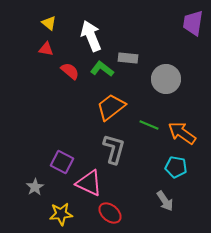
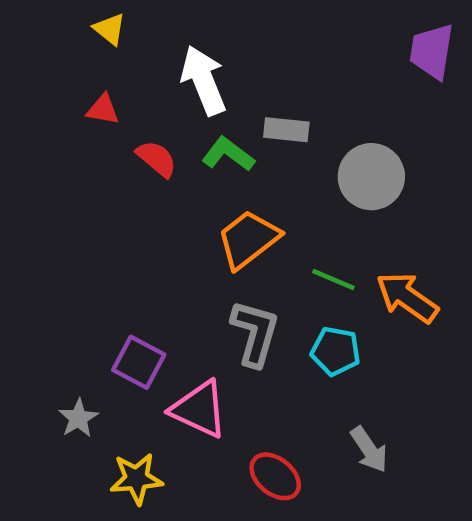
yellow triangle: (49, 23) -> (110, 29), moved
cyan pentagon: (176, 167) -> (336, 351), moved
red ellipse: (110, 213) -> (275, 476), moved

